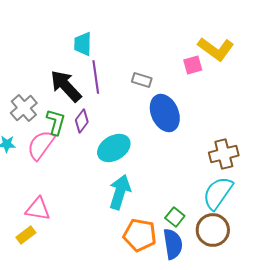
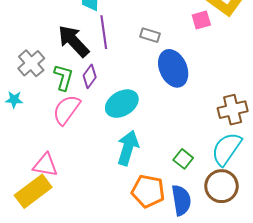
pink semicircle: (41, 145) -> (66, 110), moved
green square: (175, 217) -> (183, 159), moved
yellow rectangle: (26, 235) -> (33, 191), size x1.8

